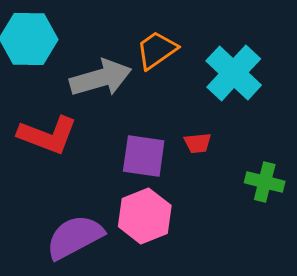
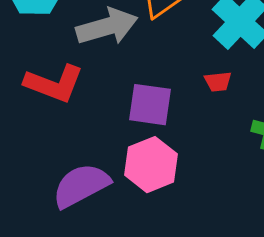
red trapezoid: (198, 143) -> (218, 82), moved

